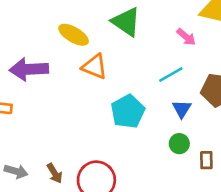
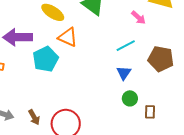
blue triangle: (182, 109) -> (124, 73), moved
cyan pentagon: (128, 111) -> (45, 59), moved

